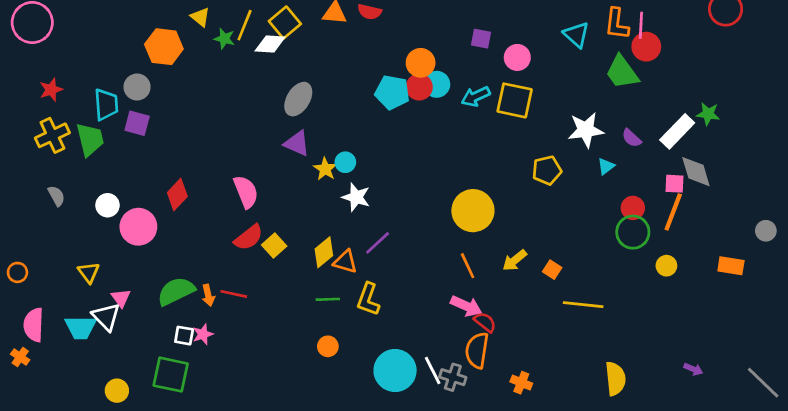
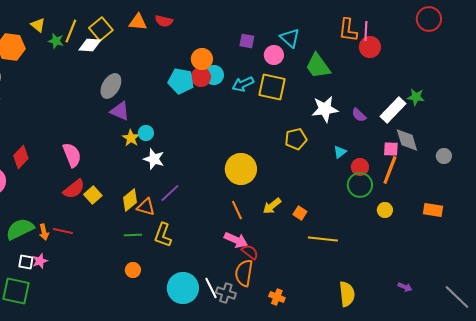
cyan triangle: (576, 35) -> (290, 38), moved
green trapezoid: (622, 72) -> (318, 66), moved
purple triangle: (297, 143) -> (120, 111), moved
cyan triangle: (606, 166) -> (340, 152), moved
gray circle: (766, 231) -> (444, 156), moved

